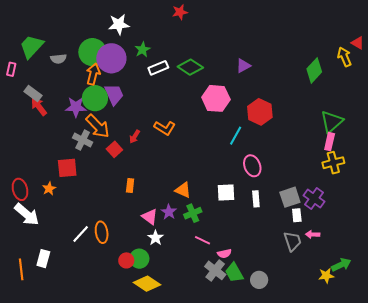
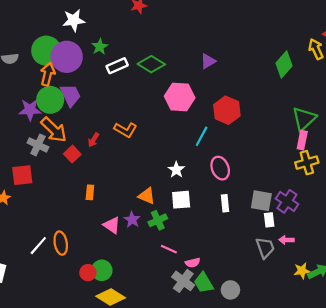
white square: (226, 193) -> (181, 200), moved
gray square: (290, 197) -> (261, 201), turned 30
white star: (156, 238) -> (176, 170), moved
yellow star: (326, 276) -> (302, 271), moved

